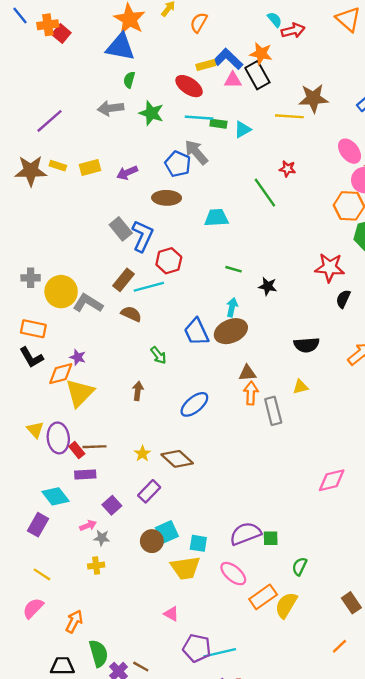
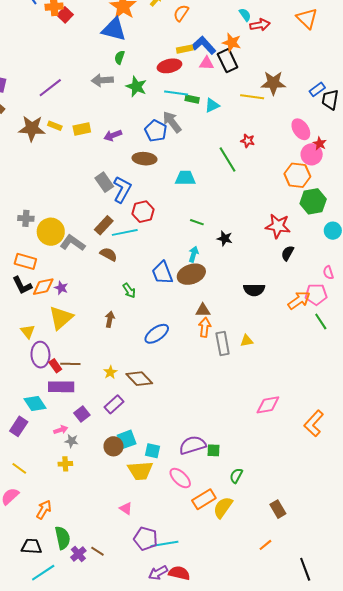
red ellipse: (189, 86) -> (169, 66), turned -50
orange diamond: (61, 374) -> (43, 287), moved
yellow triangle: (300, 387) -> (247, 341), moved
yellow triangle: (35, 430) -> (28, 331), moved
purple rectangle: (85, 475) -> (61, 387), size x1.4

